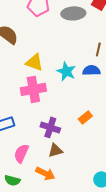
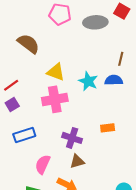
orange rectangle: (85, 117) -> (108, 128), turned 32

